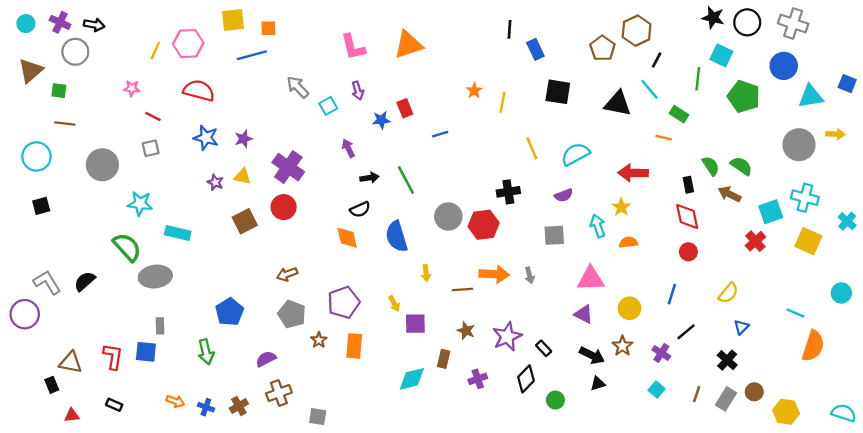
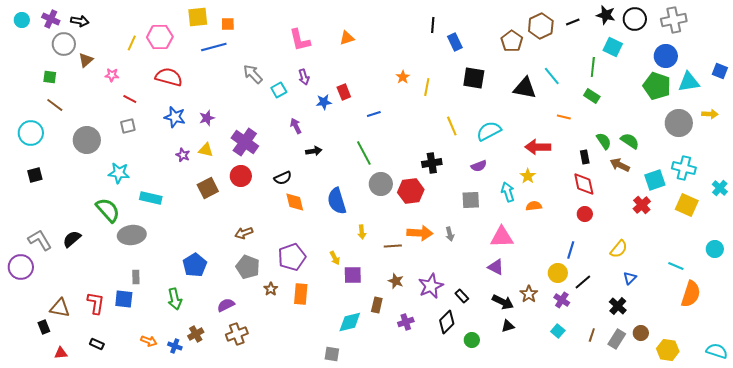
gray cross: (793, 24) -> (674, 20), turned -30
orange triangle: (408, 45) -> (347, 38), size x0.6
black line: (657, 60) -> (573, 22), moved, turned 40
brown triangle: (31, 71) -> (86, 60), moved, size x0.7
green pentagon: (744, 96) -> (657, 86), moved
green rectangle: (679, 114) -> (592, 96), moved
brown line: (65, 124) -> (55, 105), turned 30
green line: (406, 180) -> (364, 153), moved
black semicircle: (360, 209) -> (283, 178), moved
yellow circle: (630, 308) -> (558, 273), moved
brown cross: (239, 406) -> (196, 334), moved
gray square: (318, 417) -> (332, 354), moved

